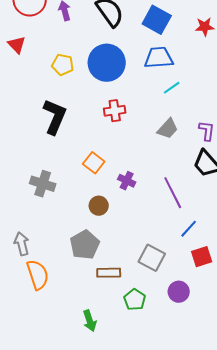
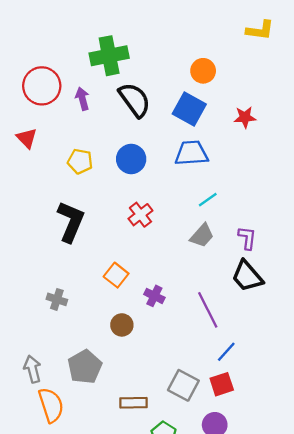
blue circle: (107, 63) -> (131, 159), size x0.7
cyan line: (172, 88) -> (208, 200), moved
red cross: (115, 111) -> (140, 215), turned -30
gray cross: (43, 184) -> (57, 299), size x0.7
gray pentagon: (85, 245) -> (85, 367), moved
red square: (202, 257) -> (222, 384), moved

